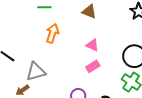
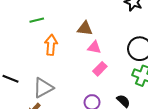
brown triangle: (89, 12) -> (85, 28), moved

